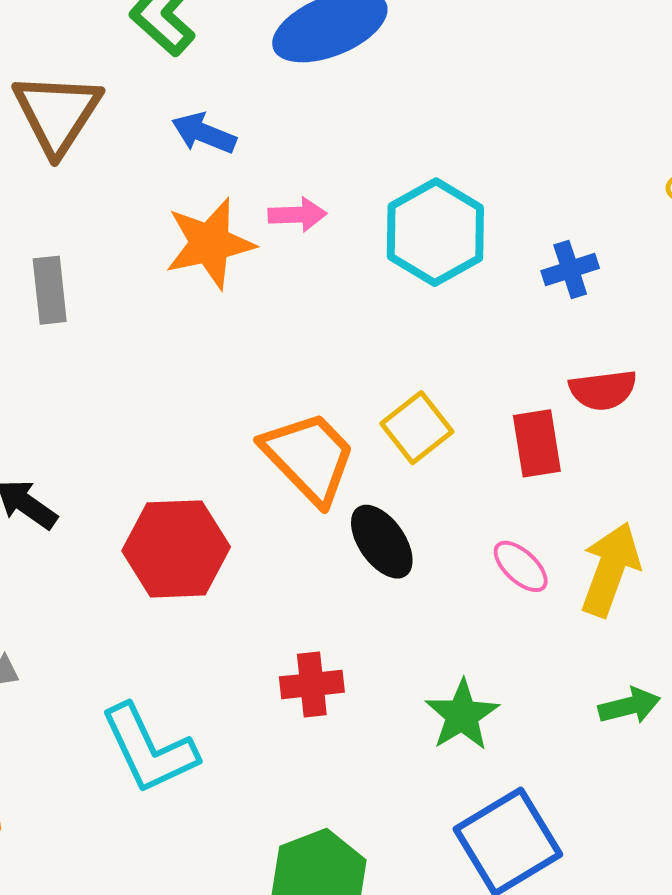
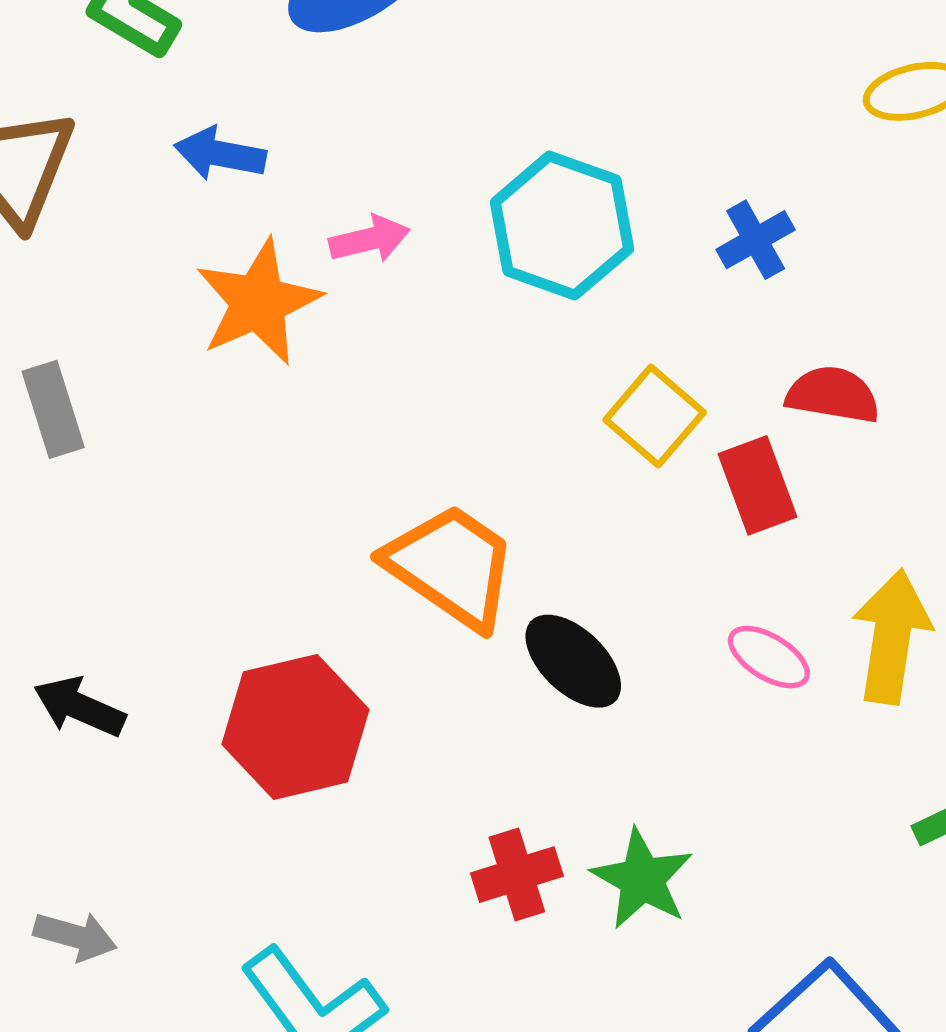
red semicircle: (603, 390) -> (833, 395), turned -152
yellow square: (417, 428) -> (655, 416), moved
green star: (462, 715) -> (642, 879), moved

